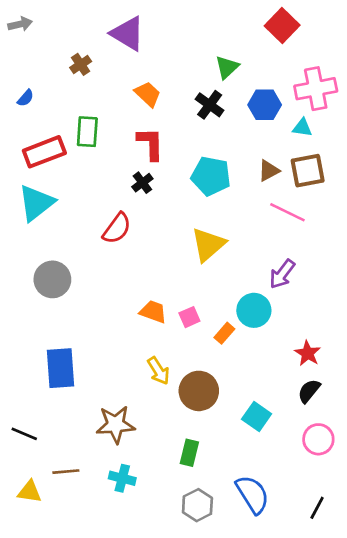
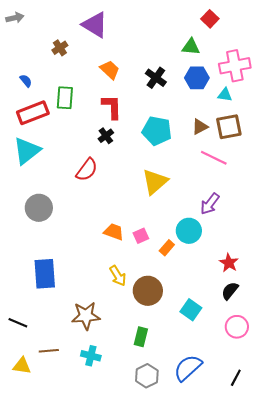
red square: (282, 26) -> (210, 19), size x0.7
green triangle: (227, 67) -> (191, 47), moved, turned 48
blue semicircle: (26, 98) -> (26, 81), moved, turned -80
blue semicircle: (253, 494) -> (188, 368), turned -100

